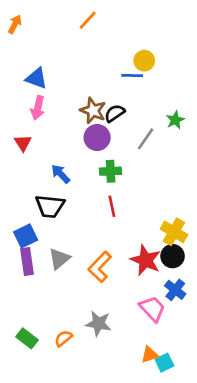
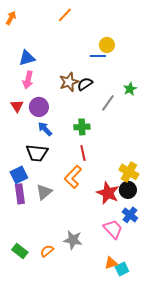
blue triangle: (36, 78) -> (27, 58), turned -36
brown star: (93, 111) -> (69, 82), turned 30
purple circle: (97, 137) -> (39, 107), moved
orange L-shape: (100, 267) -> (73, 177), moved

